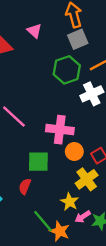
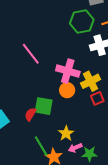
orange circle: (74, 151) -> (67, 90), moved
green square: (38, 162) -> (44, 106), moved
yellow cross: (87, 179) -> (91, 81), moved

